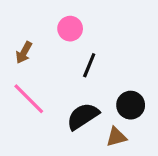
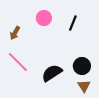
black line: (89, 65) -> (73, 23), moved
brown triangle: (116, 137) -> (84, 86), moved, turned -48

